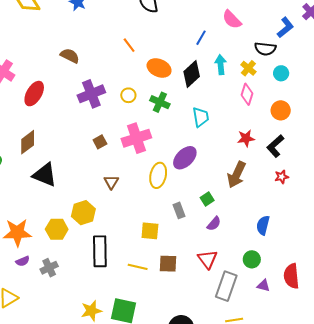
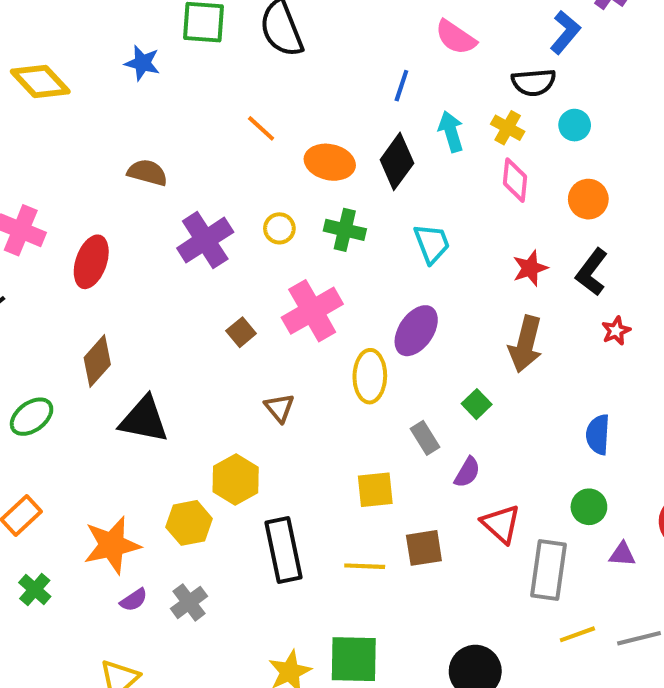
purple semicircle: (214, 224) -> (467, 472), moved

